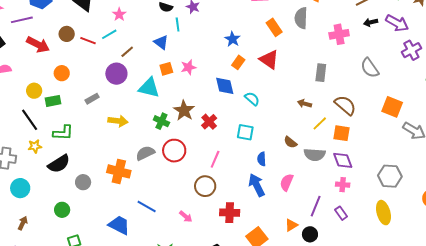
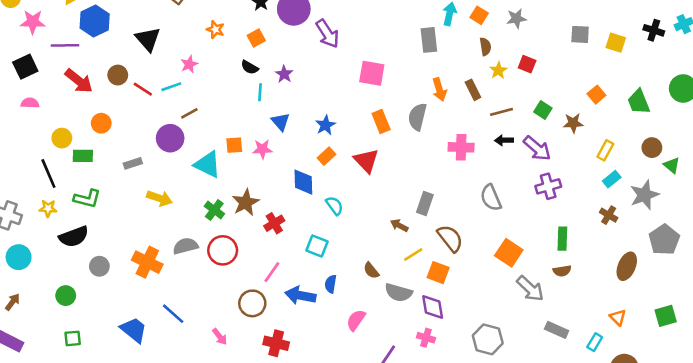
blue triangle: (161, 42) -> (281, 122), moved
gray rectangle: (321, 73) -> (425, 204), moved
blue arrow: (257, 185) -> (300, 295), moved, turned -65

